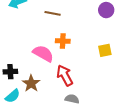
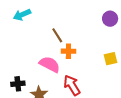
brown line: (53, 13) -> (57, 35), moved, turned 49

